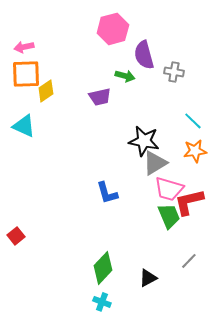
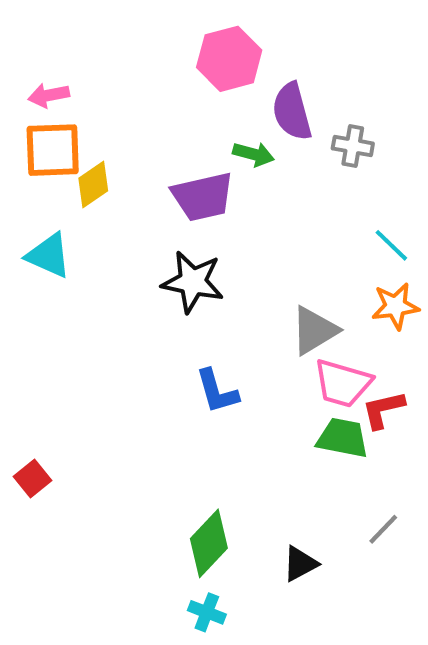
purple trapezoid: (100, 97) -> (203, 197), size x1.4
black star: (144, 141) -> (193, 282), moved
red L-shape: (189, 202) -> (383, 410), size x0.7
green trapezoid: (169, 216) -> (343, 438), turned -56

